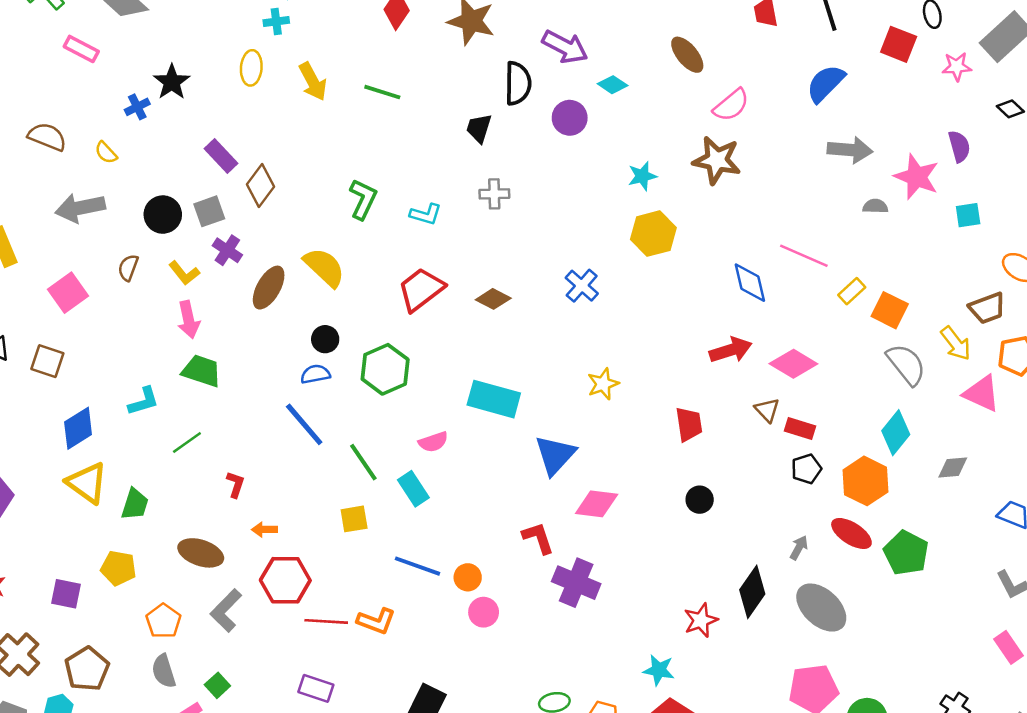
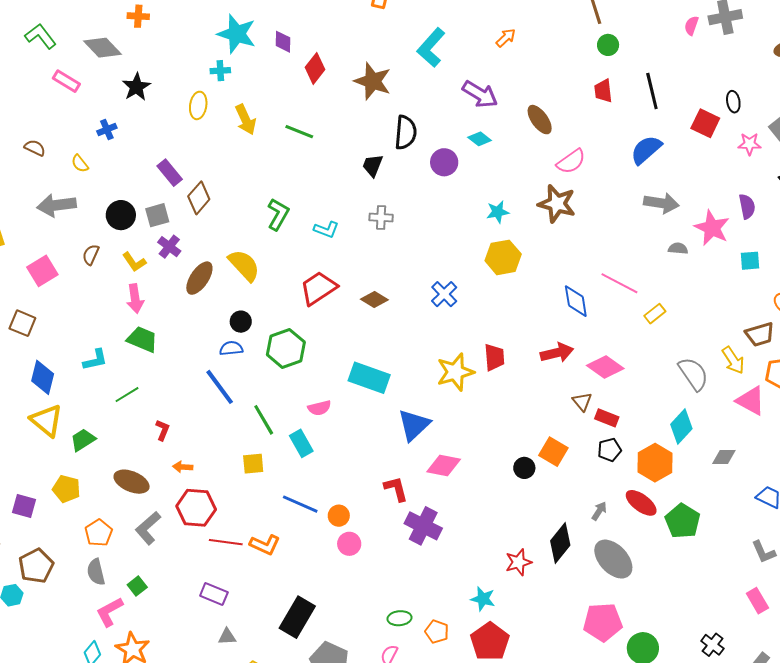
purple arrow: (565, 47) -> (480, 94), moved
black star: (172, 82) -> (136, 87), moved
brown semicircle: (47, 137) -> (35, 148), size x0.7
orange square: (890, 310) -> (553, 452), moved
yellow star: (603, 384) -> (455, 372), size x1.5
red trapezoid: (689, 424) -> (494, 357), moved
blue diamond: (78, 428) -> (43, 377), turned -48
green trapezoid: (135, 504) -> (83, 440), turned -144

